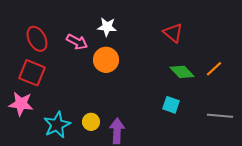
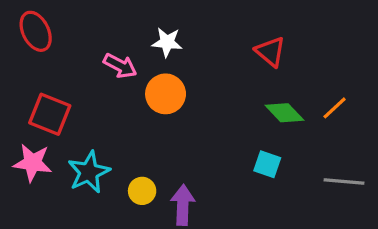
red ellipse: (37, 39) -> (36, 31), moved
cyan star: (57, 125) -> (89, 172), moved

